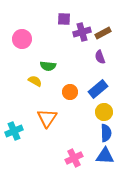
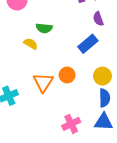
blue rectangle: (98, 89) -> (88, 44), moved
orange circle: (70, 92) -> (67, 75), moved

